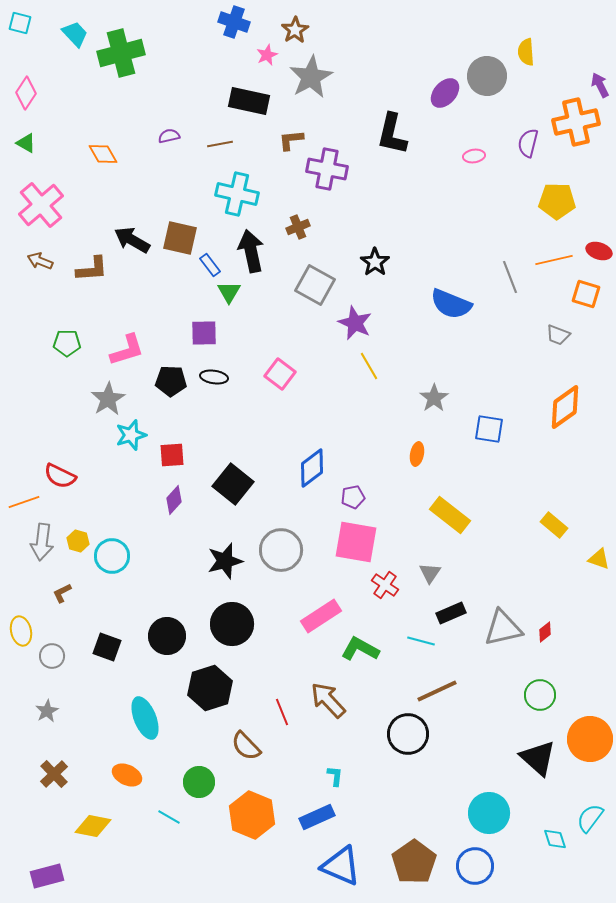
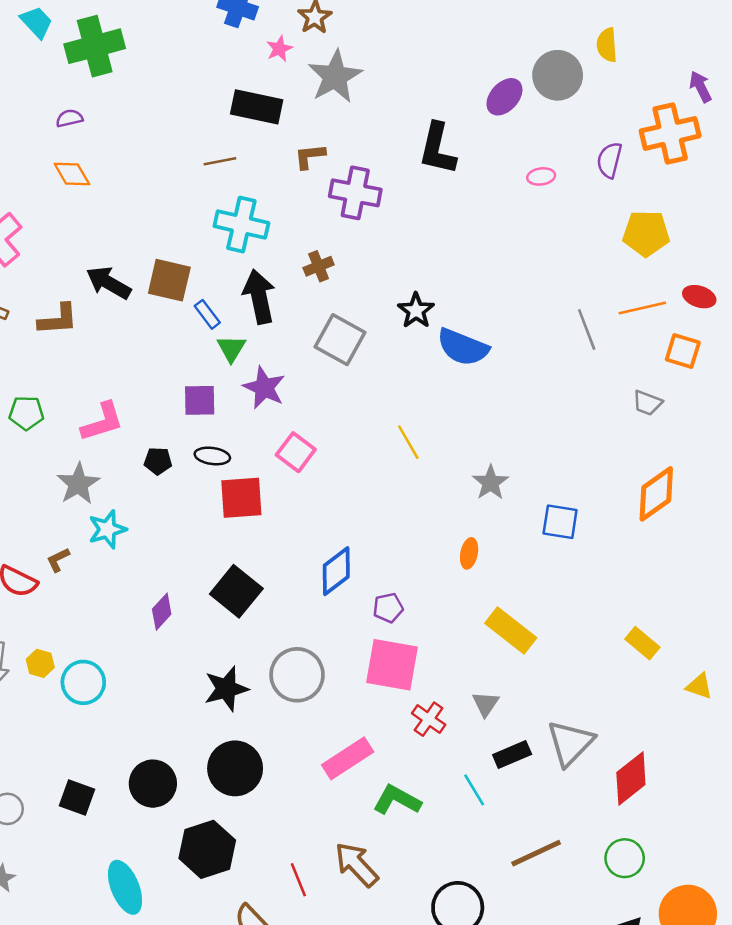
purple semicircle: (169, 136) -> (69, 118), moved
blue semicircle: (451, 304) -> (463, 347), moved
purple star: (355, 323) -> (264, 388), moved
black pentagon: (171, 381) -> (158, 461), size x0.7
red square: (172, 455) -> (241, 498), moved, size x1.4
brown L-shape: (62, 593) -> (58, 560), moved
gray triangle: (503, 628) -> (570, 743), moved, turned -33
red diamond: (545, 632) -> (631, 779), size x2.0
cyan line: (421, 641) -> (474, 790), turned 44
brown line: (437, 691) -> (536, 853), moved

